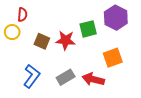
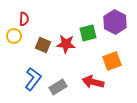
gray rectangle: (66, 77) -> (58, 87), moved

